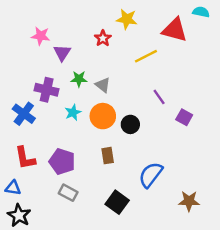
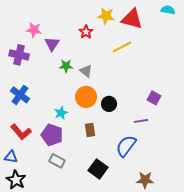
red triangle: (175, 30) -> (132, 19), moved
purple cross: (47, 90) -> (19, 55), moved
purple line: (159, 97) -> (141, 121), moved, turned -64
cyan star: (73, 112) -> (61, 113), moved
red L-shape: (25, 158) -> (21, 132), turned -30
brown star: (189, 201) -> (145, 180), moved

